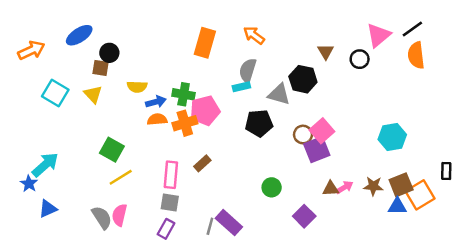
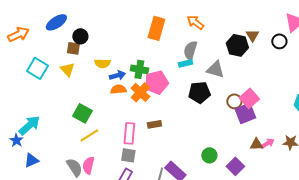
black hexagon: (303, 79) -> (237, 45), moved
orange cross: (185, 123) -> (140, 92), turned -30
brown rectangle: (202, 163) -> (154, 124), turned 32
green circle: (272, 187) -> (209, 155), moved

